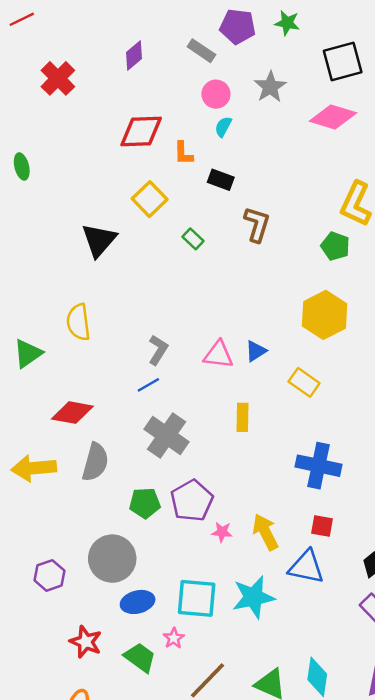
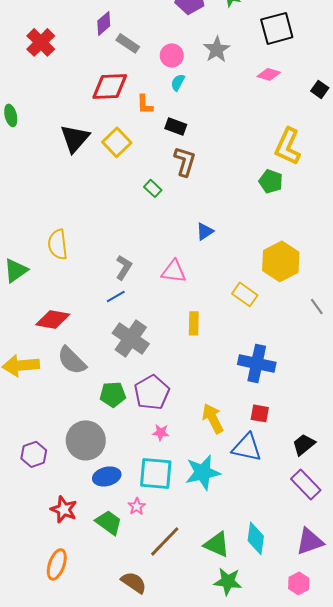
gray rectangle: (201, 51) -> (128, 43), moved
pink diamond: (333, 117) -> (269, 74), size x0.6
brown L-shape: (257, 224) -> (185, 161), moved
green rectangle: (193, 239) -> (153, 188), moved
black triangle: (99, 240) -> (75, 138), moved
yellow hexagon: (325, 315) -> (281, 261), moved
blue triangle: (256, 351) -> (205, 231), moved
gray semicircle: (95, 462) -> (72, 360), turned 120
pink star: (222, 532) -> (161, 432), moved

